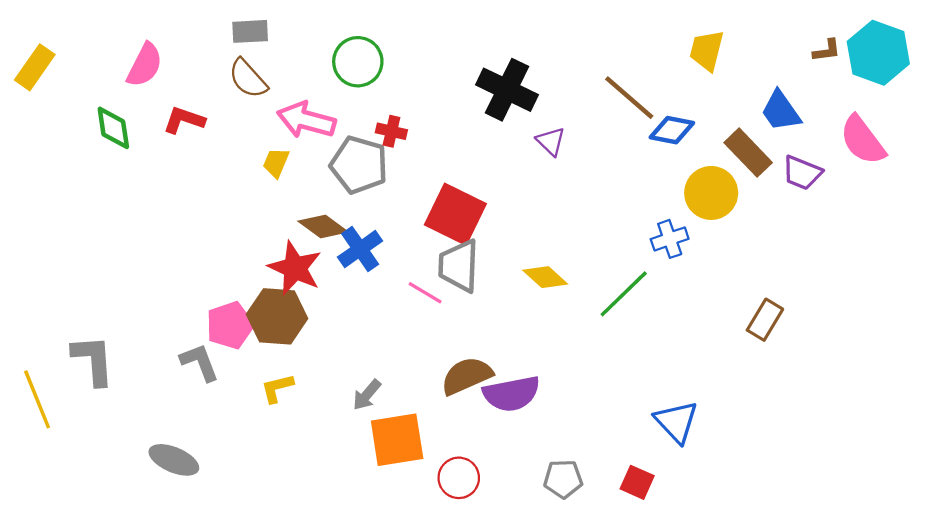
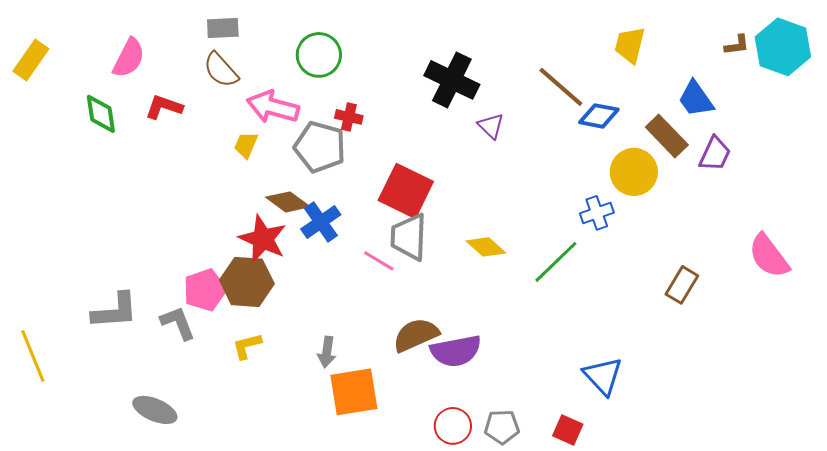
pink semicircle: (863, 140) -> (769, 256), moved
purple trapezoid: (802, 173) -> (715, 154), turned -87
gray L-shape: (93, 360) -> (115, 311), moved, turned 90
gray arrow: (367, 395) -> (327, 352), turned -32
red circle: (459, 478) -> (453, 426), moved

